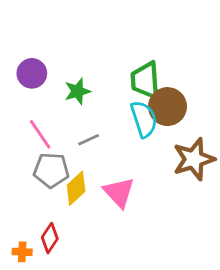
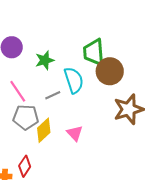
cyan semicircle: (144, 119) -> (74, 80), moved
pink triangle: (119, 192) -> (75, 133), size x0.7

